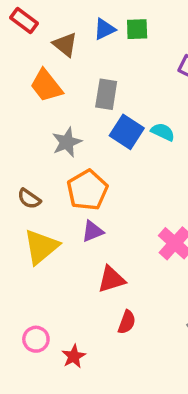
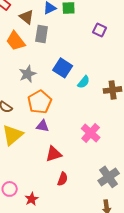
gray rectangle: (106, 94) -> (42, 34), moved
cyan semicircle: (163, 132) -> (84, 82), moved, turned 104
purple triangle: (93, 231) -> (43, 126), turned 32

